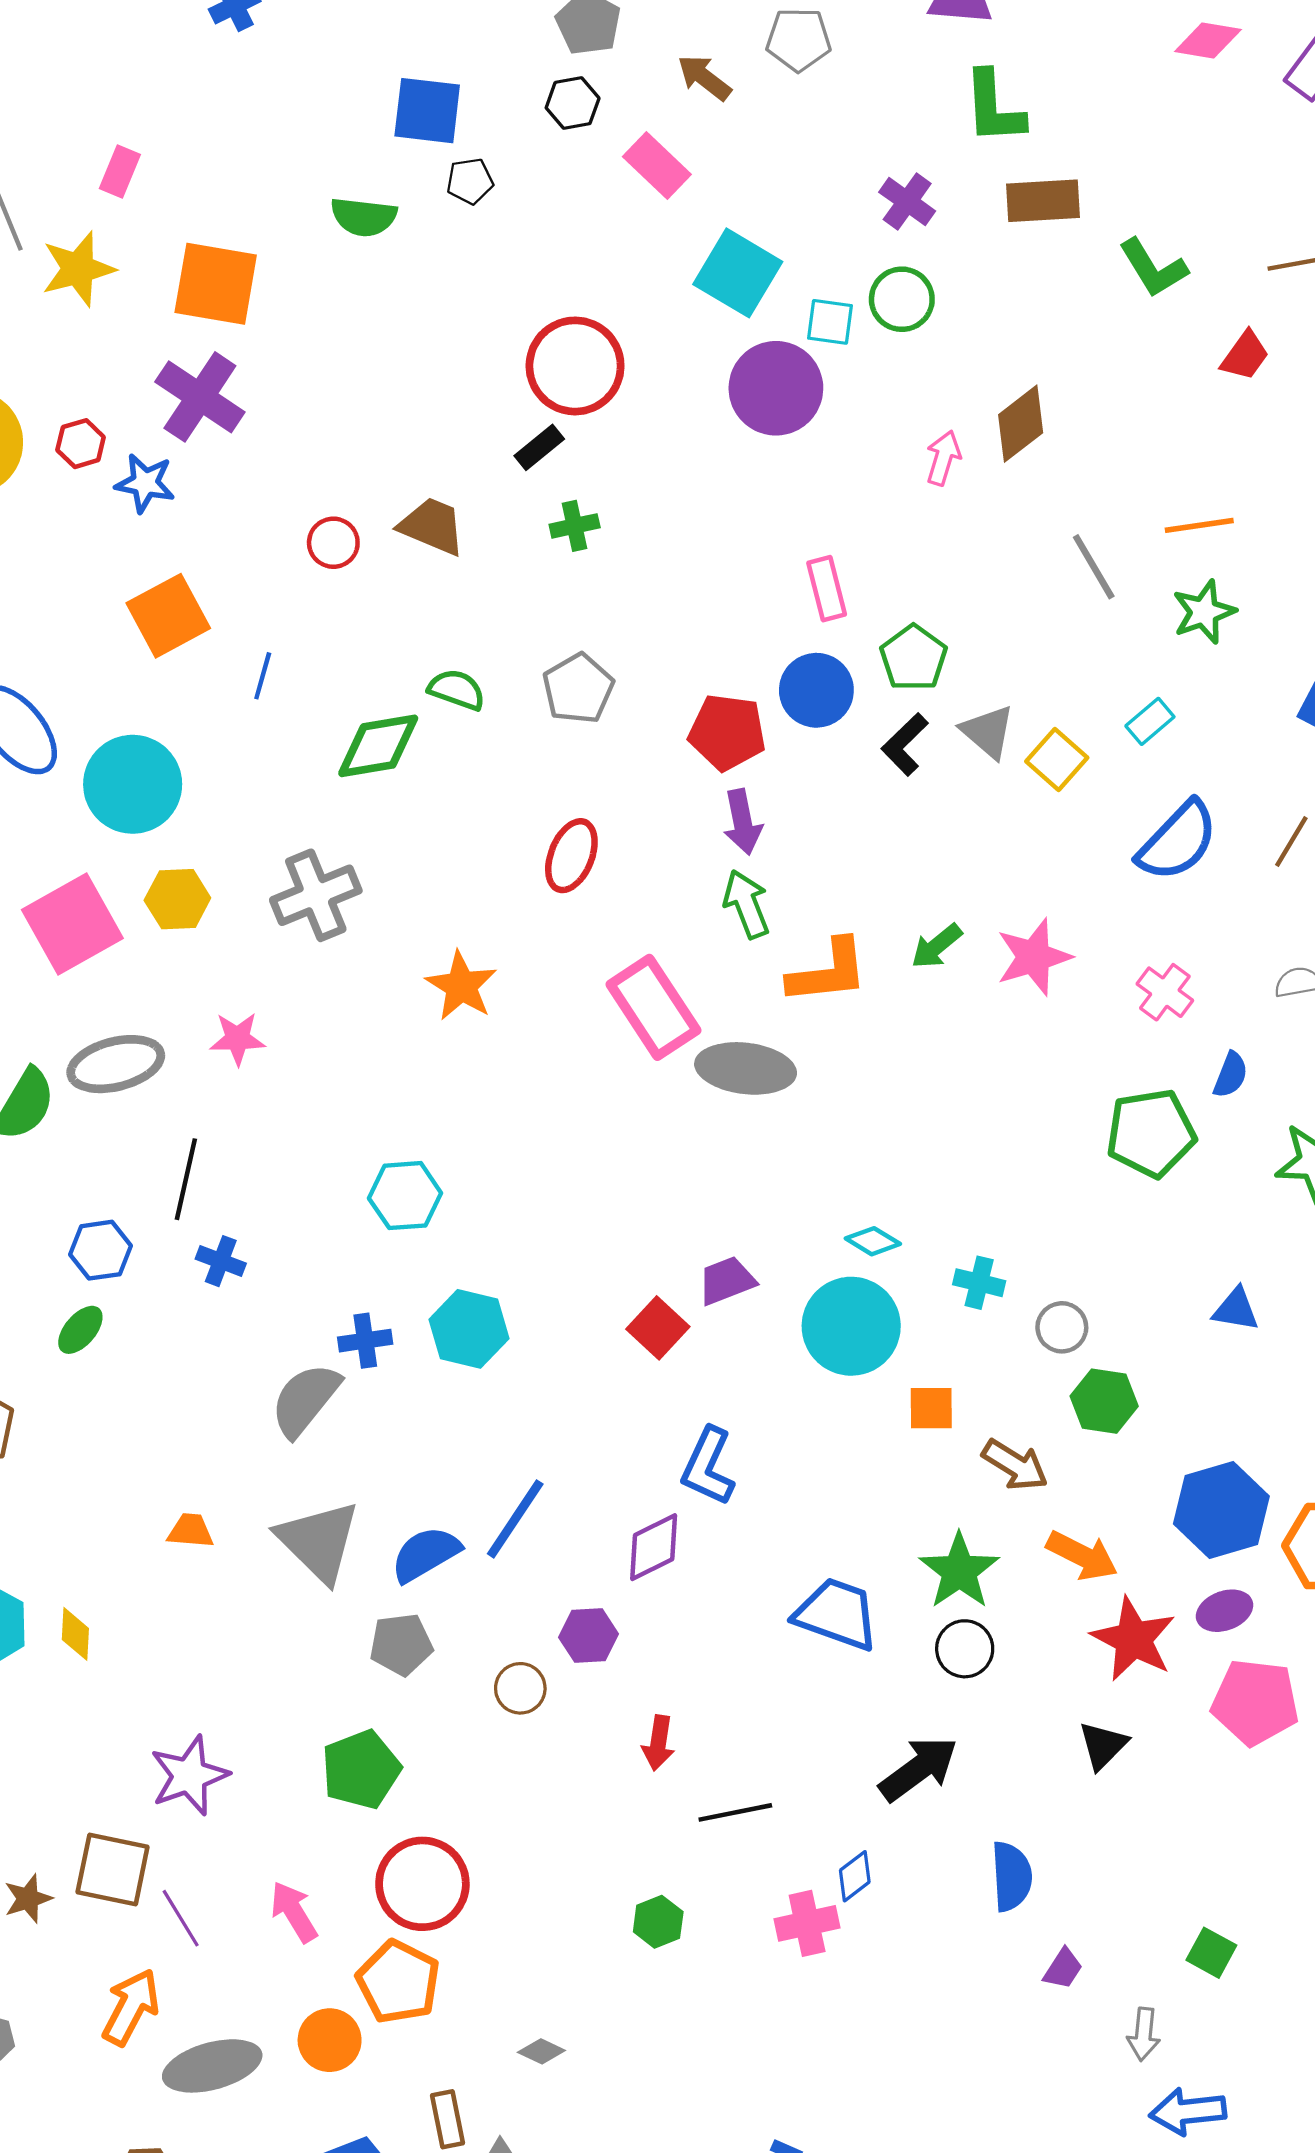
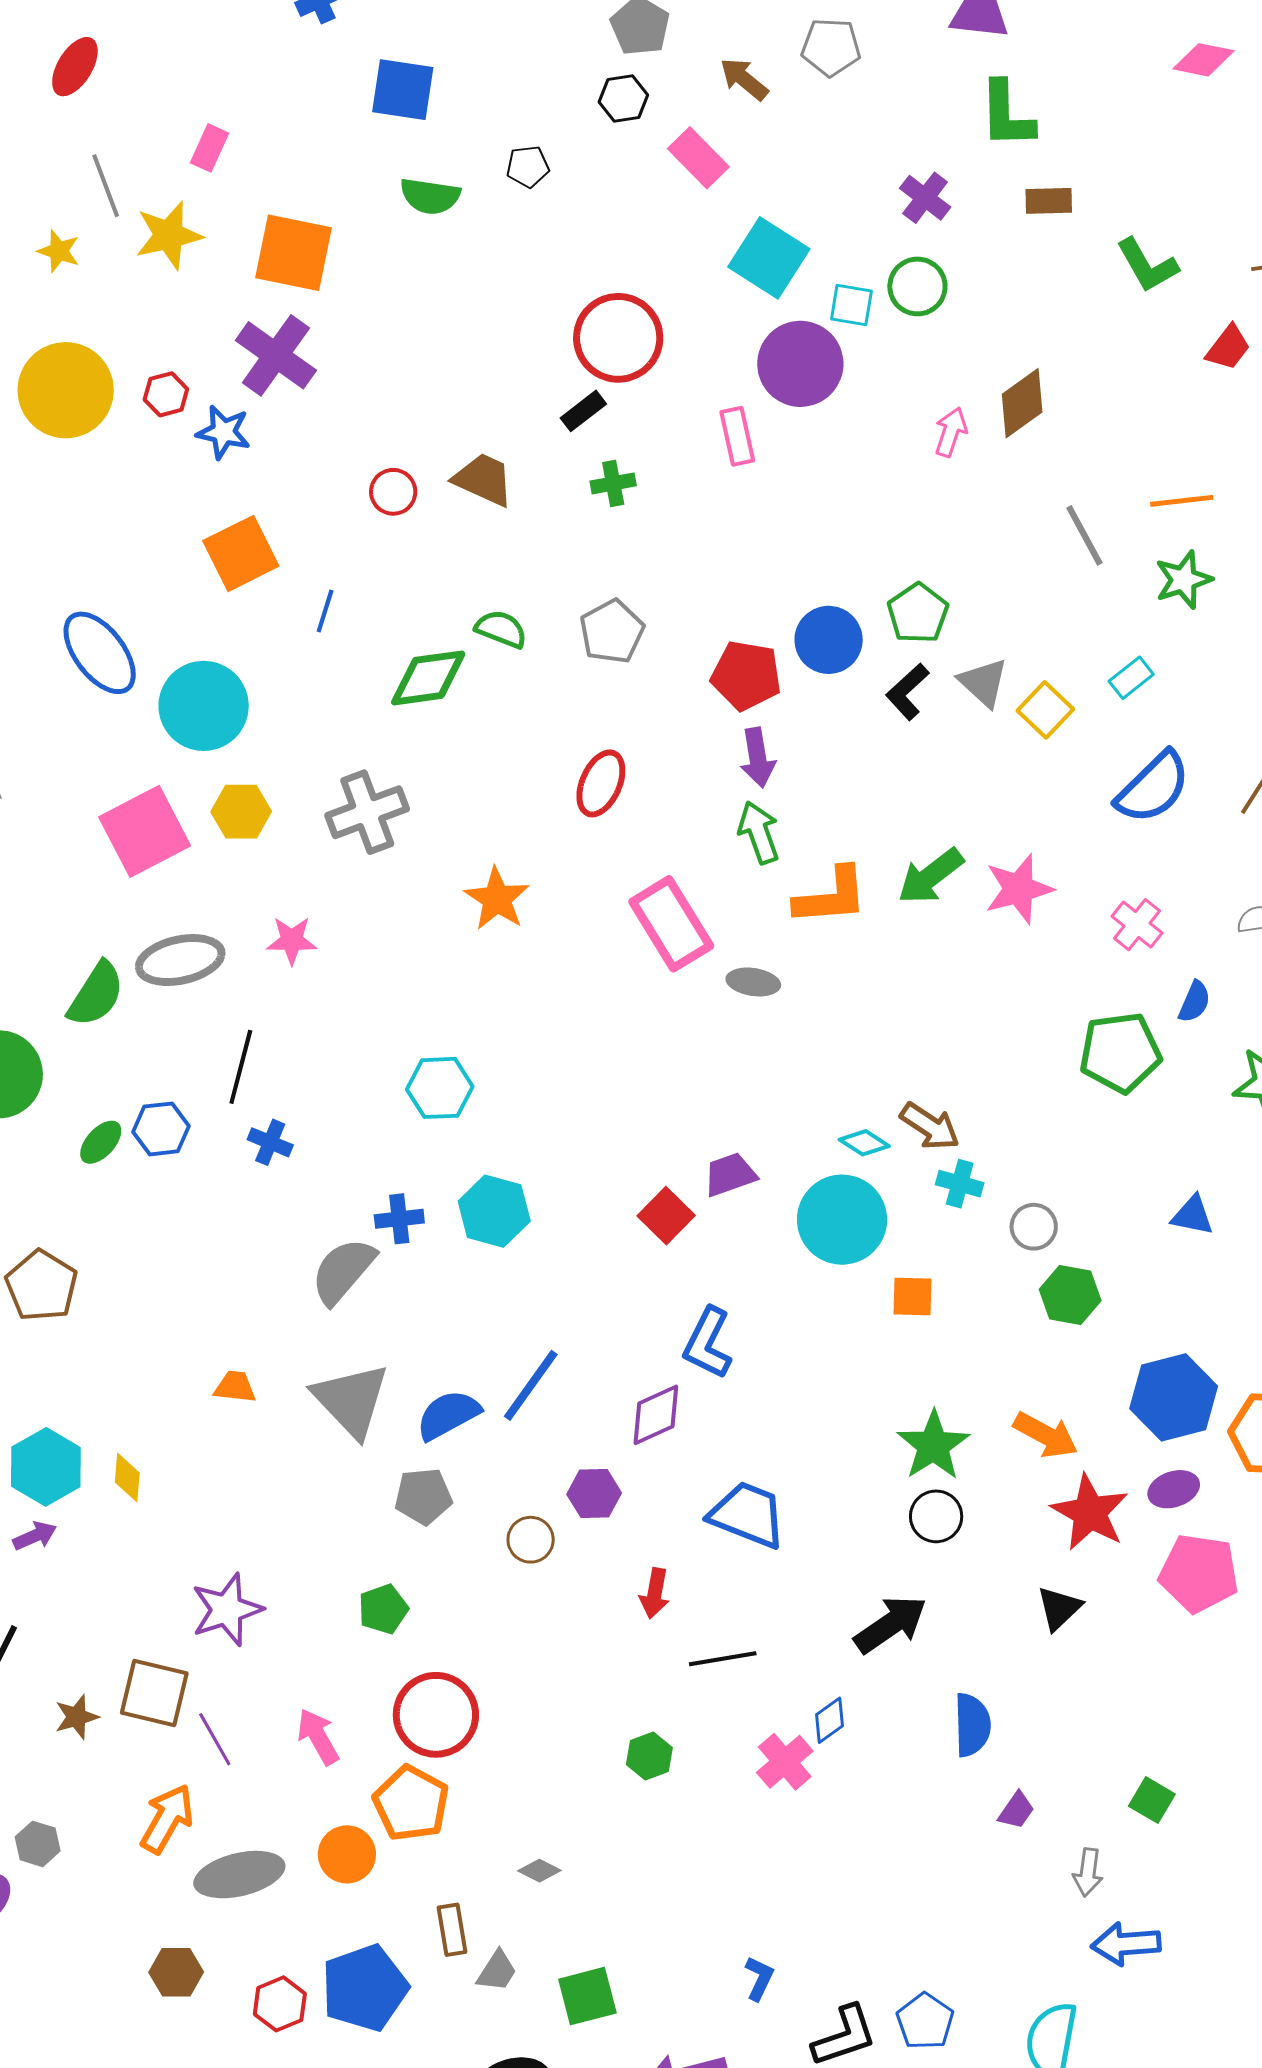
blue square: (427, 111) -> (403, 90), moved
brown rectangle: (1043, 201) -> (1049, 201), size x0.7
pink rectangle: (827, 589) -> (737, 436), moved
green arrow: (937, 946) -> (931, 876), size x1.4
gray ellipse: (746, 1068) -> (753, 982), size x0.6
green ellipse: (80, 1330) -> (101, 1142), moved
brown arrow: (1015, 1465) -> (930, 1126), moved
blue trapezoid: (837, 1614) -> (748, 1515), moved
green pentagon: (361, 1770) -> (383, 1609), size x0.7
pink cross: (807, 1923) -> (785, 1762), turned -30

